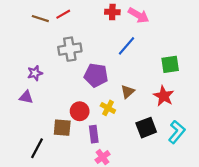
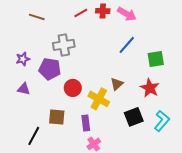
red line: (63, 14) -> (81, 13), moved
blue line: (127, 46) -> (127, 45), moved
purple star: (35, 73) -> (23, 59), moved
purple pentagon: (96, 75) -> (50, 69), moved
yellow cross: (108, 108) -> (99, 99), size x1.5
red circle: (80, 111) -> (73, 88), moved

